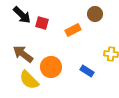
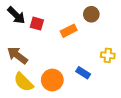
orange circle: (51, 67) -> (52, 80), moved

